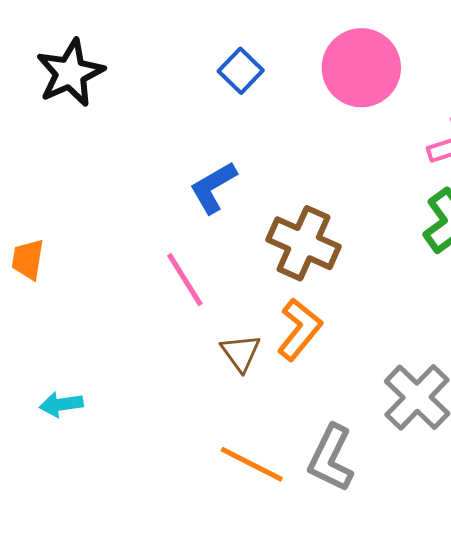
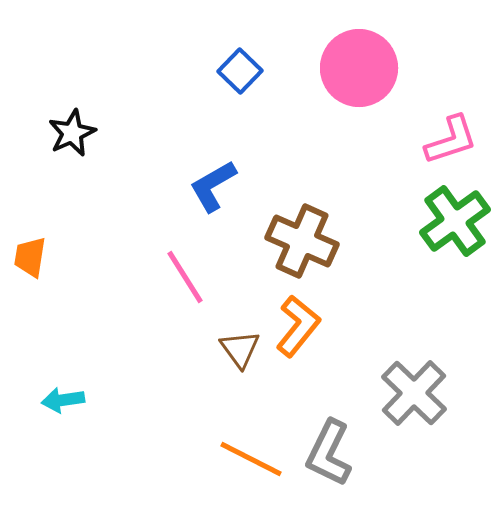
black star: (70, 73) -> (72, 133), moved, size x0.7

